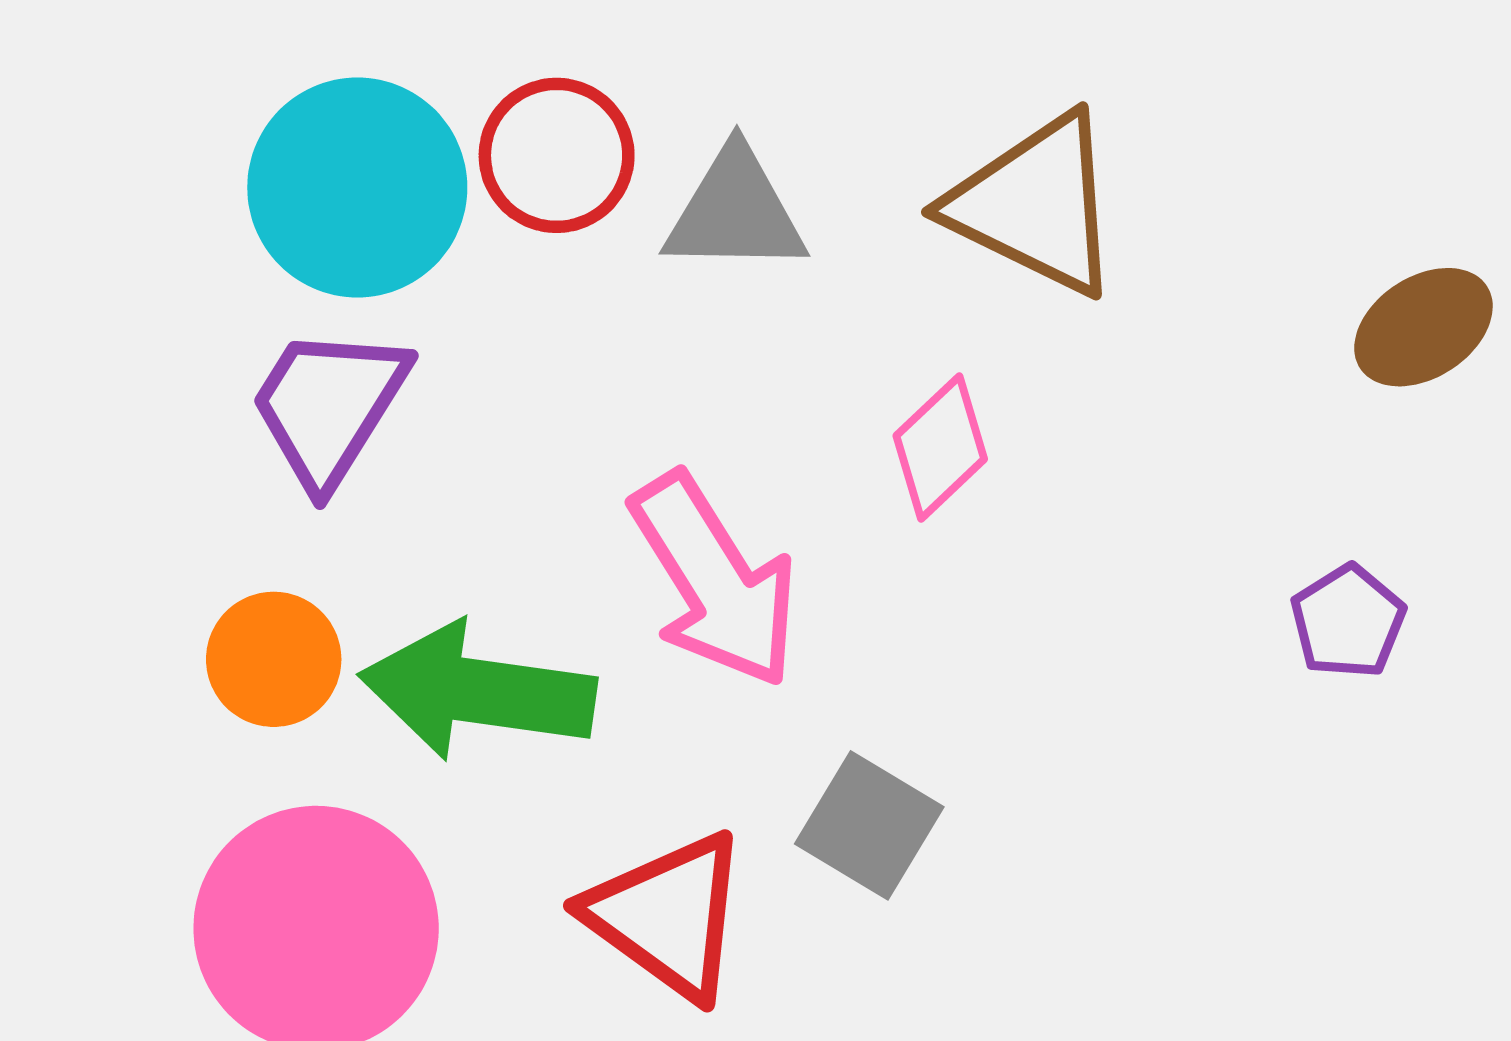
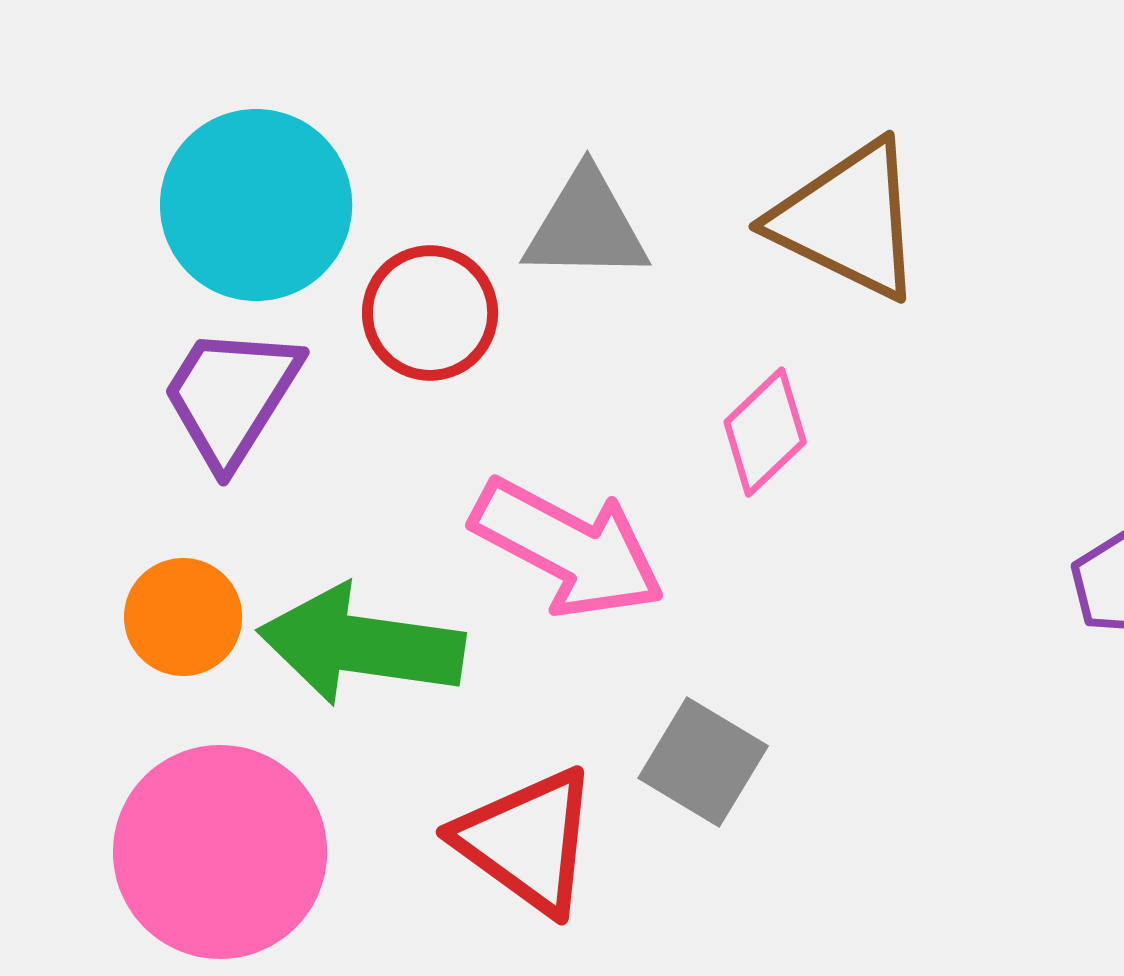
red circle: (557, 155) -> (430, 313), moved
pink arrow: (715, 580) -> (568, 548), turned -30

